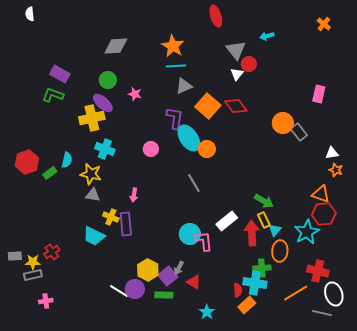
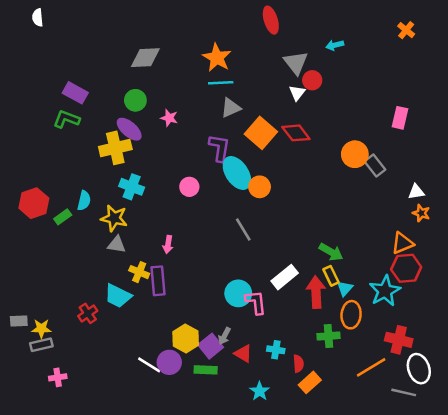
orange triangle: (321, 194) -> (402, 243), turned -42
red cross: (52, 252) -> (88, 313), moved
cyan cross: (255, 283) -> (276, 350), moved, size x0.6

